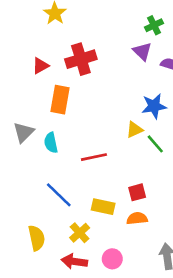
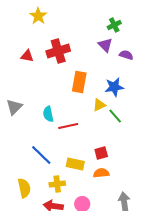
red triangle: (40, 66) -> (27, 56), turned 40
orange rectangle: (60, 100) -> (79, 82), moved
cyan semicircle: (51, 143) -> (48, 114), moved
yellow cross: (80, 233) -> (57, 184), turned 35

